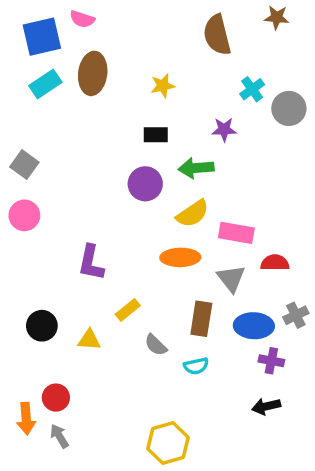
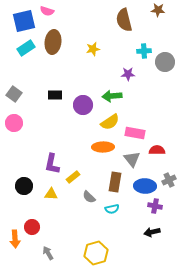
cyan cross: (252, 89) -> (144, 51), turned 32
black rectangle: (156, 135) -> (55, 95), moved
purple L-shape: (91, 263) -> (52, 164), moved
gray arrow: (59, 436) -> (48, 253), moved

